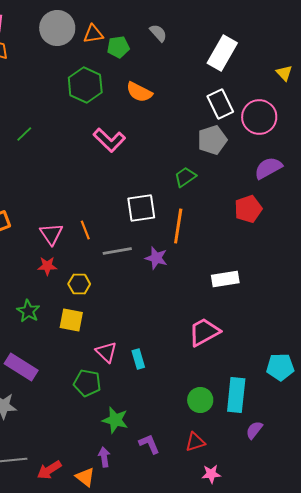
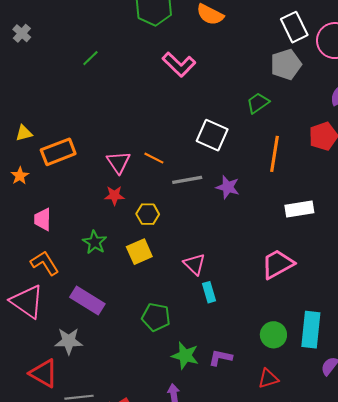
white square: (141, 208) -> (212, 135), turned 32
orange line: (178, 226) -> (275, 154), moved
orange line: (85, 230) -> (154, 158), turned -42
yellow square: (71, 320) -> (139, 252), turned -35
pink triangle: (106, 352) -> (194, 264), moved
purple L-shape: (149, 444) -> (220, 358), moved, turned -55

